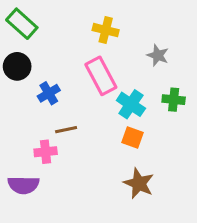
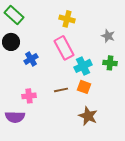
gray star: (158, 55) -> (108, 36), moved
cyan cross: (131, 104) -> (83, 66), turned 30
brown line: (66, 130) -> (61, 90), moved

